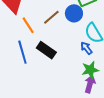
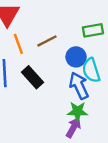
blue circle: (74, 13) -> (76, 57), moved
blue arrow: (86, 48) -> (79, 86), size x1.6

